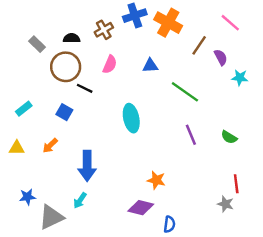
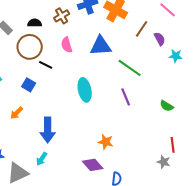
pink semicircle: (110, 64) -> (67, 45), turned 140
blue triangle: (150, 66) -> (101, 46), size x1.6
purple line: (191, 135) -> (126, 97), moved
purple diamond: (141, 208) -> (93, 165), turned 35

